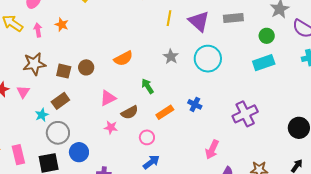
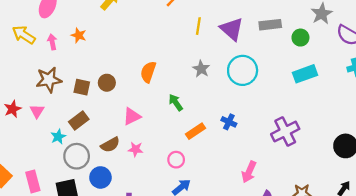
green circle: (267, 36) -> (300, 38), moved
orange semicircle: (123, 58) -> (148, 72), turned 138
brown semicircle: (130, 112) -> (110, 145), moved

